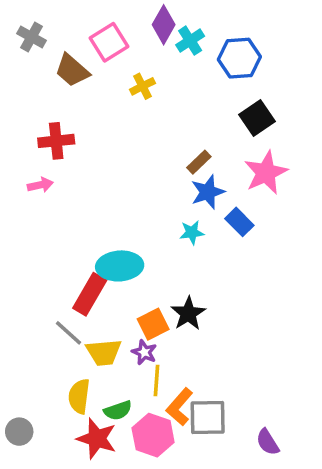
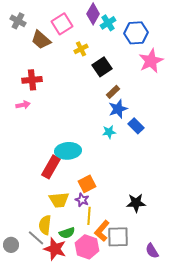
black square: (257, 118) -> (102, 67), moved
pink star: (266, 173) -> (151, 61), moved
black star: (188, 314) -> (136, 203), moved, turned 30
gray line: (69, 333) -> (36, 238), moved

